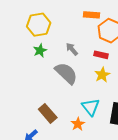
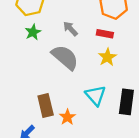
brown rectangle: (48, 113) -> (46, 105), turned 30
orange star: (78, 124) -> (67, 117), moved

